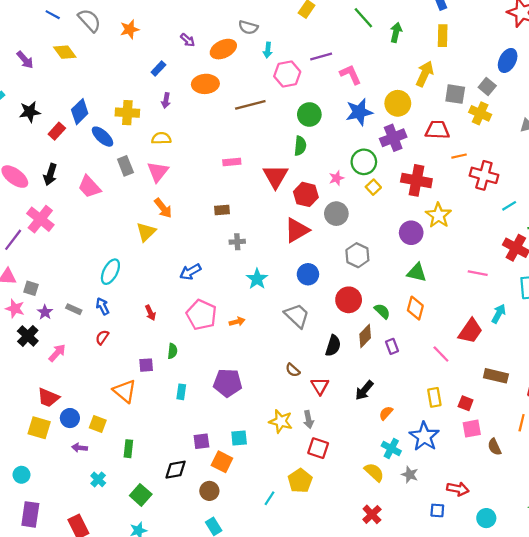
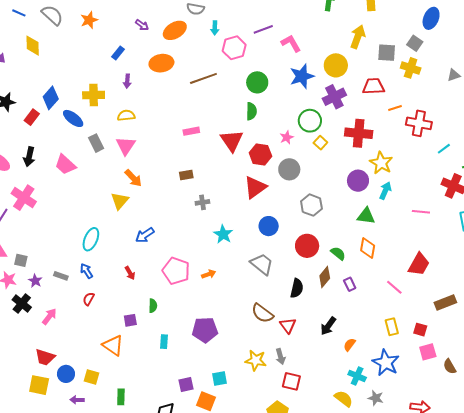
yellow diamond: (65, 52) -> (33, 46), turned 40
blue arrow: (190, 272) -> (145, 235), moved
cyan arrow: (499, 314) -> (385, 191), moved
brown semicircle: (293, 370) -> (262, 313), size x1.6
brown rectangle: (496, 376) -> (445, 303), turned -30

